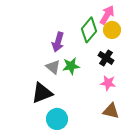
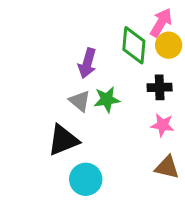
green diamond: (89, 30) -> (134, 45), turned -35
black cross: (106, 58) -> (160, 87), turned -35

